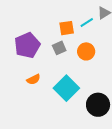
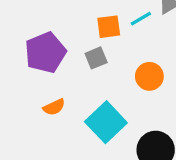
orange circle: (86, 51) -> (149, 76), moved

